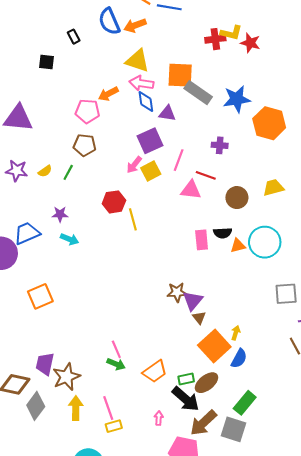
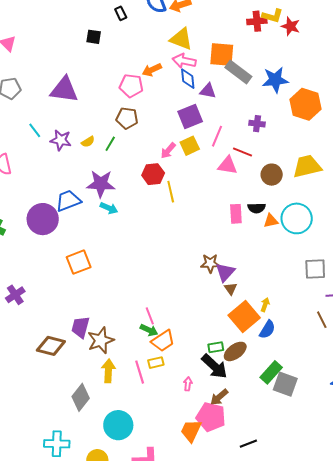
pink arrow: (134, 165) -> (168, 151), moved
yellow trapezoid: (273, 188) -> (307, 166), size x1.4
purple star: (60, 214) -> (101, 184), size x1.8
orange trapezoid: (155, 372) -> (163, 341), moved
gray diamond: (36, 406) -> (81, 397), moved
brown arrow: (203, 423) -> (219, 397), moved, size x0.7
yellow rectangle: (114, 426) -> (156, 363), moved
gray square: (234, 429) -> (285, 384), moved

